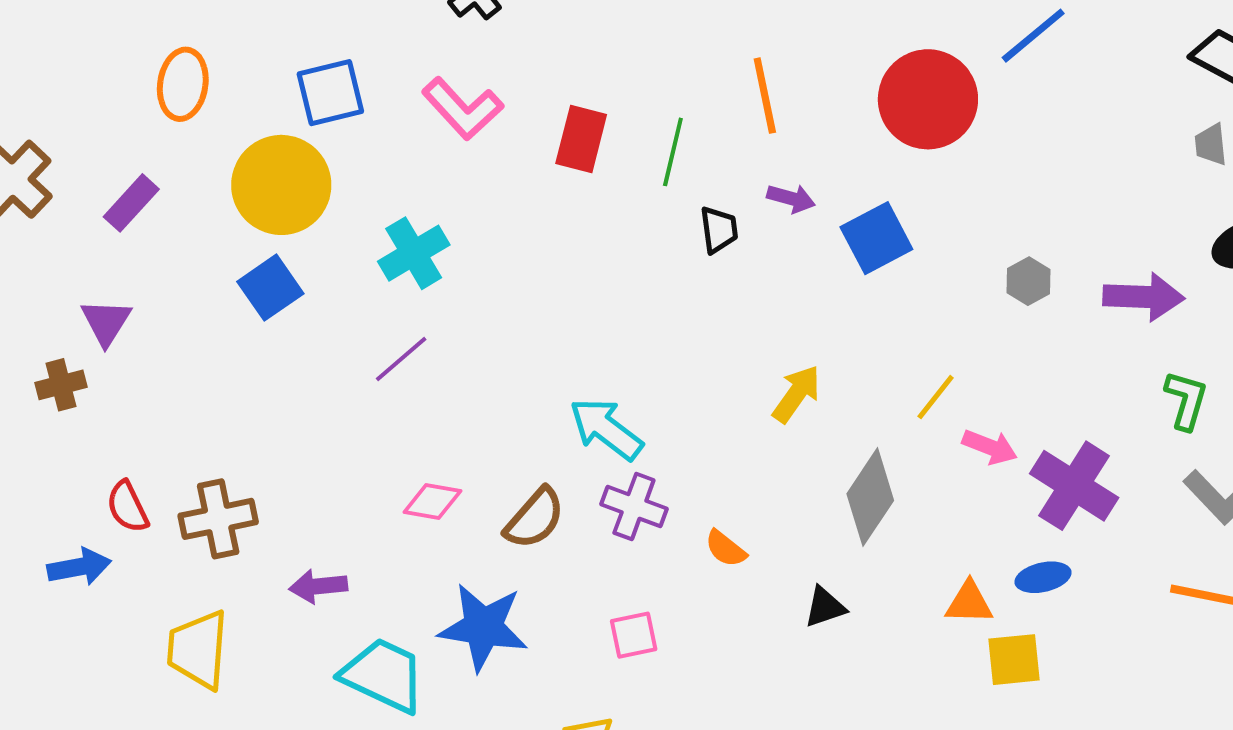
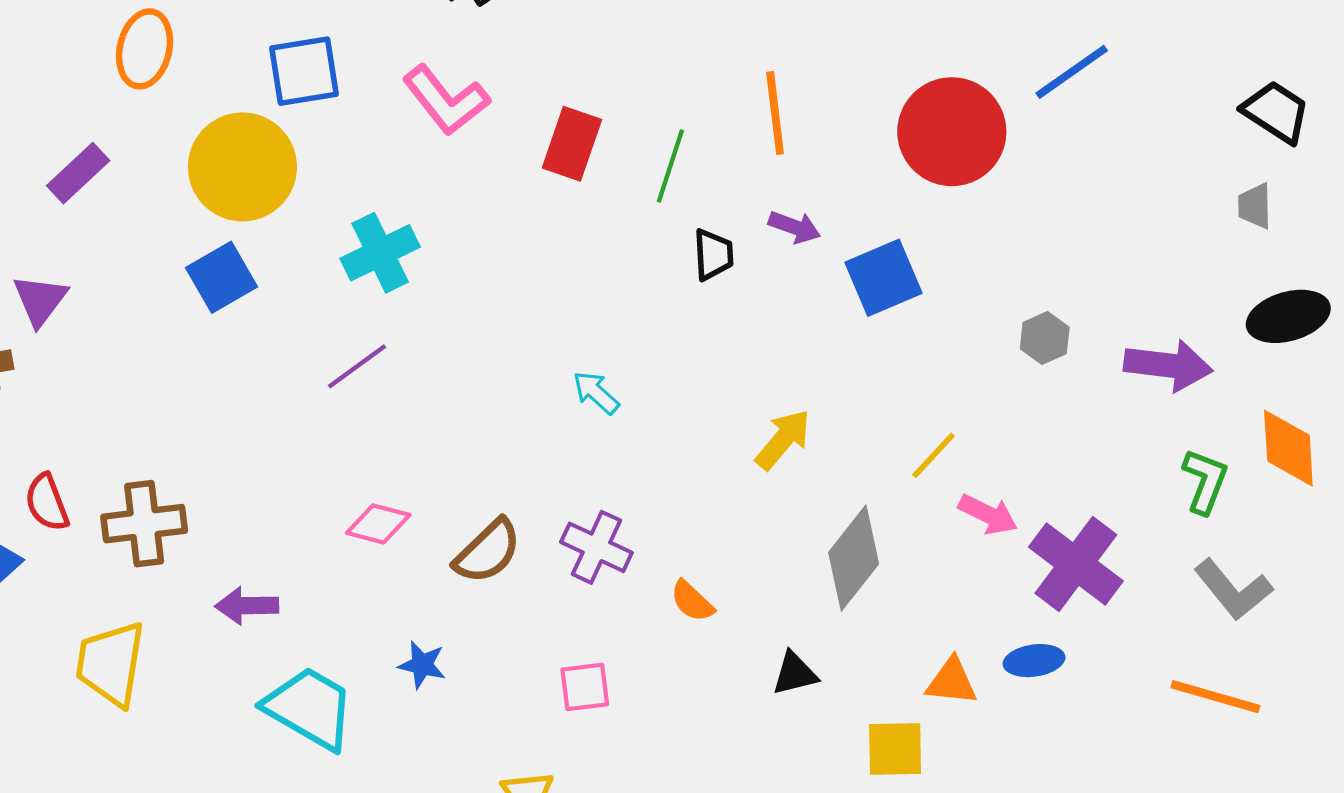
cyan arrow: (606, 429) -> (596, 393), moved, size x0.6
blue star: (483, 627) -> (422, 665), size x0.5
yellow square: (1014, 660) -> (895, 749), moved

